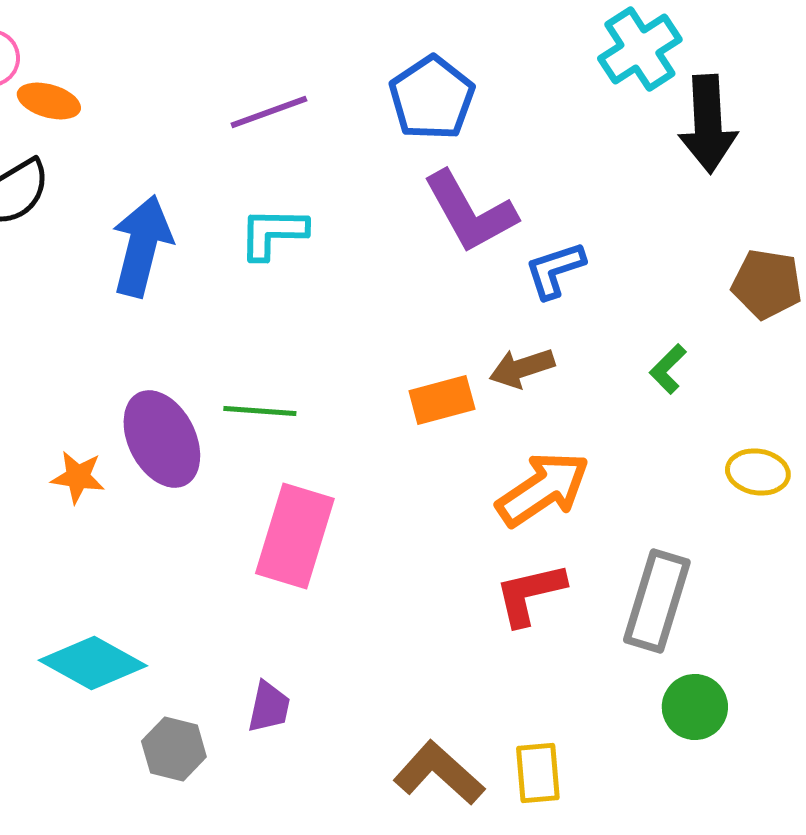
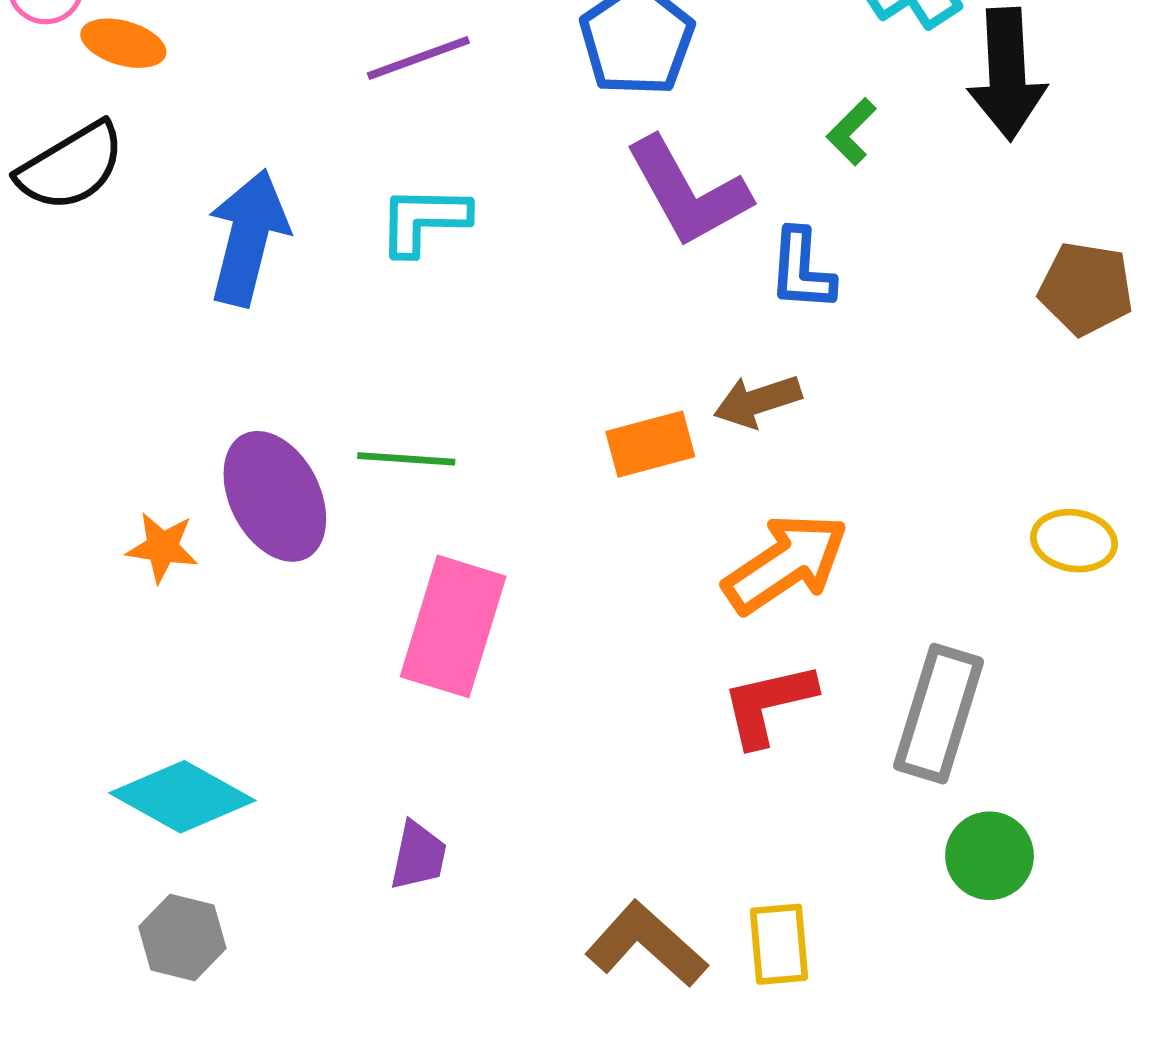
blue L-shape: (555, 270) -> (802, 270), turned -68
green L-shape: (668, 369) -> (851, 132), moved
gray hexagon: (174, 749) -> (182, 938), moved

